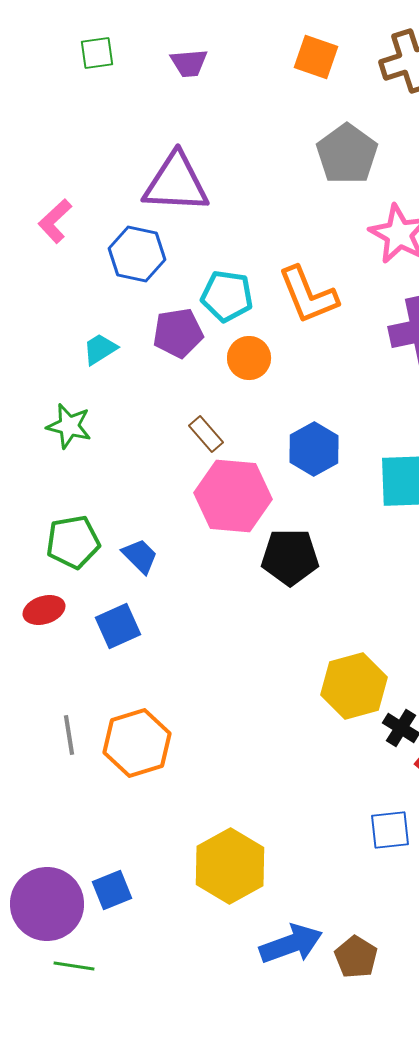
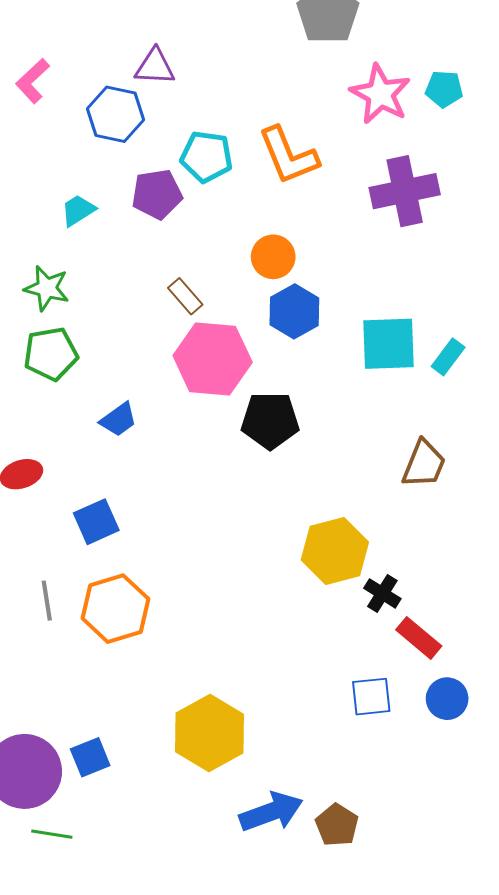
purple triangle: (176, 183) -> (155, 67), moved, size x0.6
orange circle: (249, 358) -> (273, 257), moved
green pentagon: (73, 542) -> (51, 354), moved
blue trapezoid: (140, 556) -> (119, 420), turned 99
blue square: (118, 626) -> (96, 522), moved

